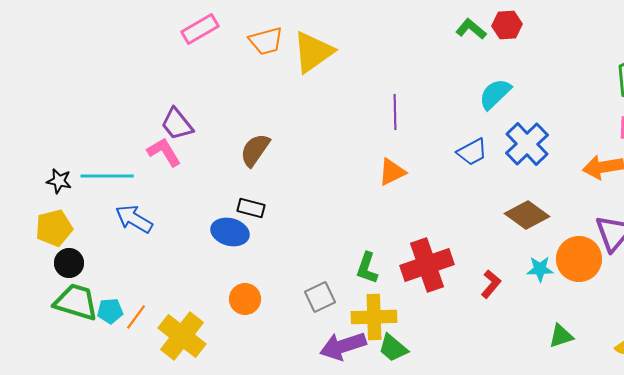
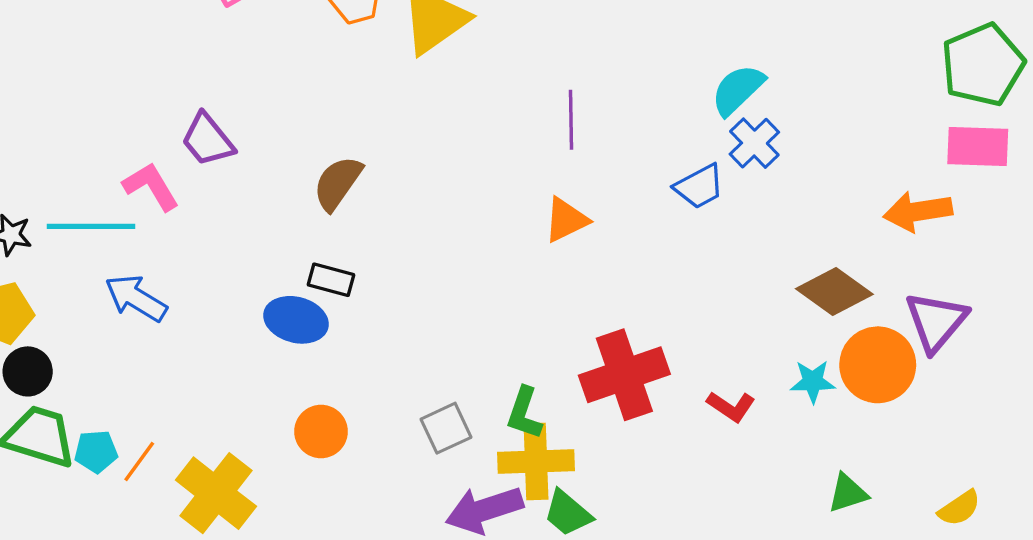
blue cross: (527, 144) -> (754, 143), moved, size x0.7
pink L-shape: (164, 152) -> (151, 186), moved
brown diamond: (527, 215) -> (834, 291), moved
green L-shape: (367, 268) -> (524, 413), moved
red L-shape: (491, 284) -> (731, 406), turned 84

